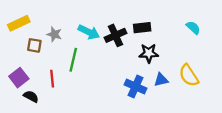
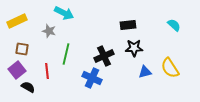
cyan arrow: (89, 32) -> (64, 13), moved
black cross: (115, 35) -> (104, 56), moved
brown square: (34, 45) -> (22, 49), moved
blue cross: (135, 86) -> (92, 78), moved

